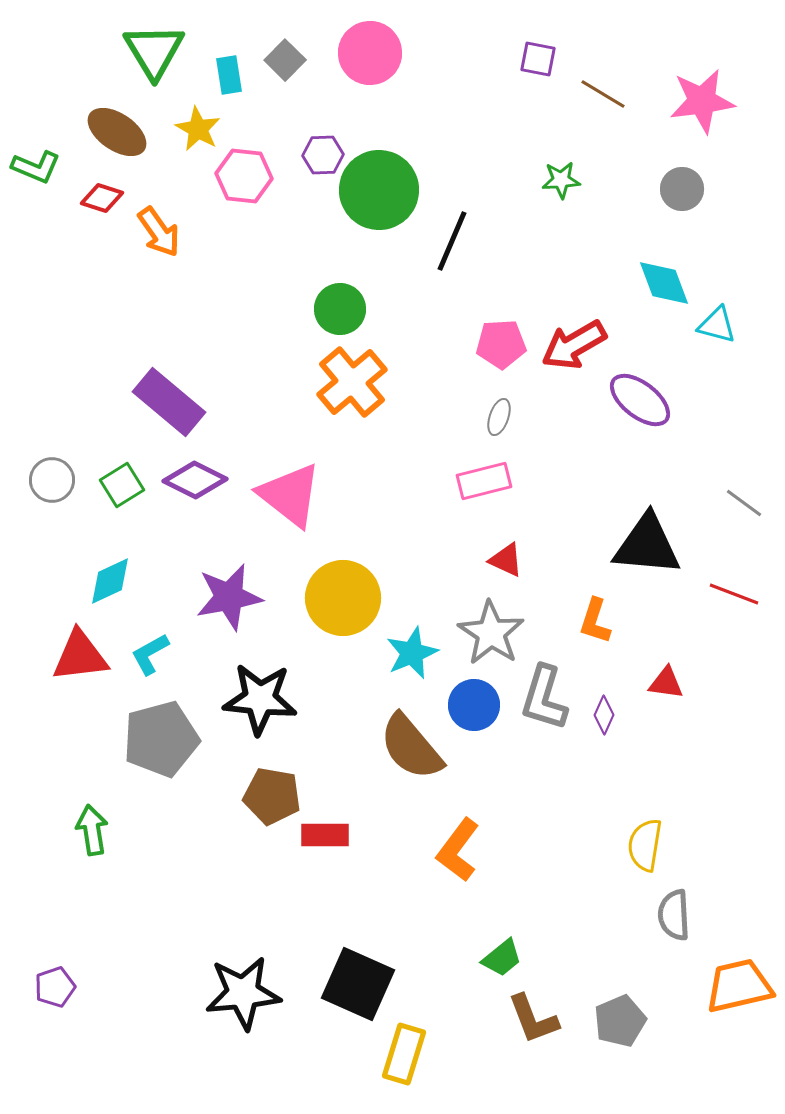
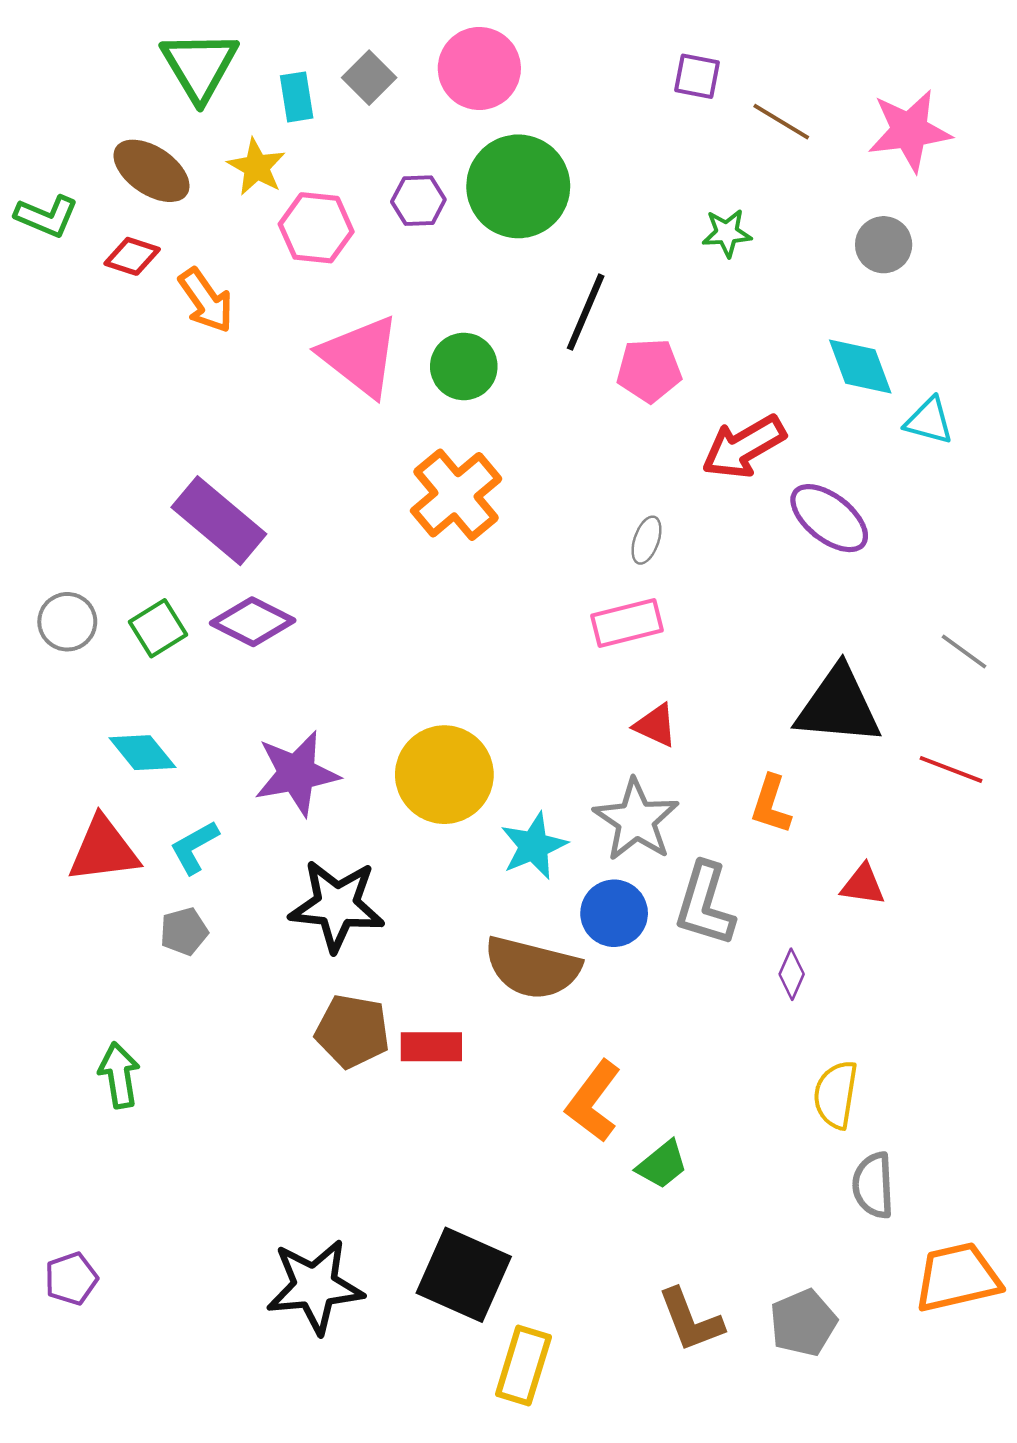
green circle: (379, 190) -> (518, 186), moved
green circle: (340, 309) -> (464, 366), moved
pink pentagon: (501, 344) -> (649, 370), moved
pink triangle: (290, 495) -> (360, 356), moved
cyan diamond: (110, 581) -> (142, 753), turned 76
purple diamond: (604, 715) -> (792, 974), moved
gray pentagon: (161, 739) -> (184, 931), moved, size x0.5
brown semicircle: (411, 747) -> (532, 968), turned -36
red rectangle: (325, 835) -> (431, 1047), moved
green trapezoid: (502, 958) -> (662, 1165), moved

